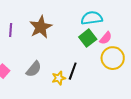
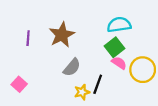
pink semicircle: (106, 38) -> (119, 63), moved, turned -96
gray semicircle: (34, 69) -> (72, 67), moved

